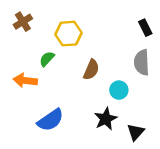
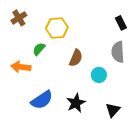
black star: (106, 119) -> (76, 103), moved

